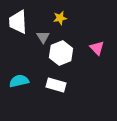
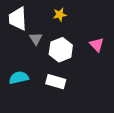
gray triangle: (43, 37) -> (36, 39), moved

